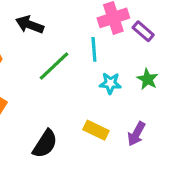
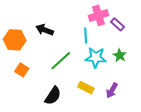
black arrow: (30, 25) -> (45, 30), moved
green line: (54, 66) -> (61, 61), moved
cyan star: (110, 83) -> (96, 57), size x1.5

